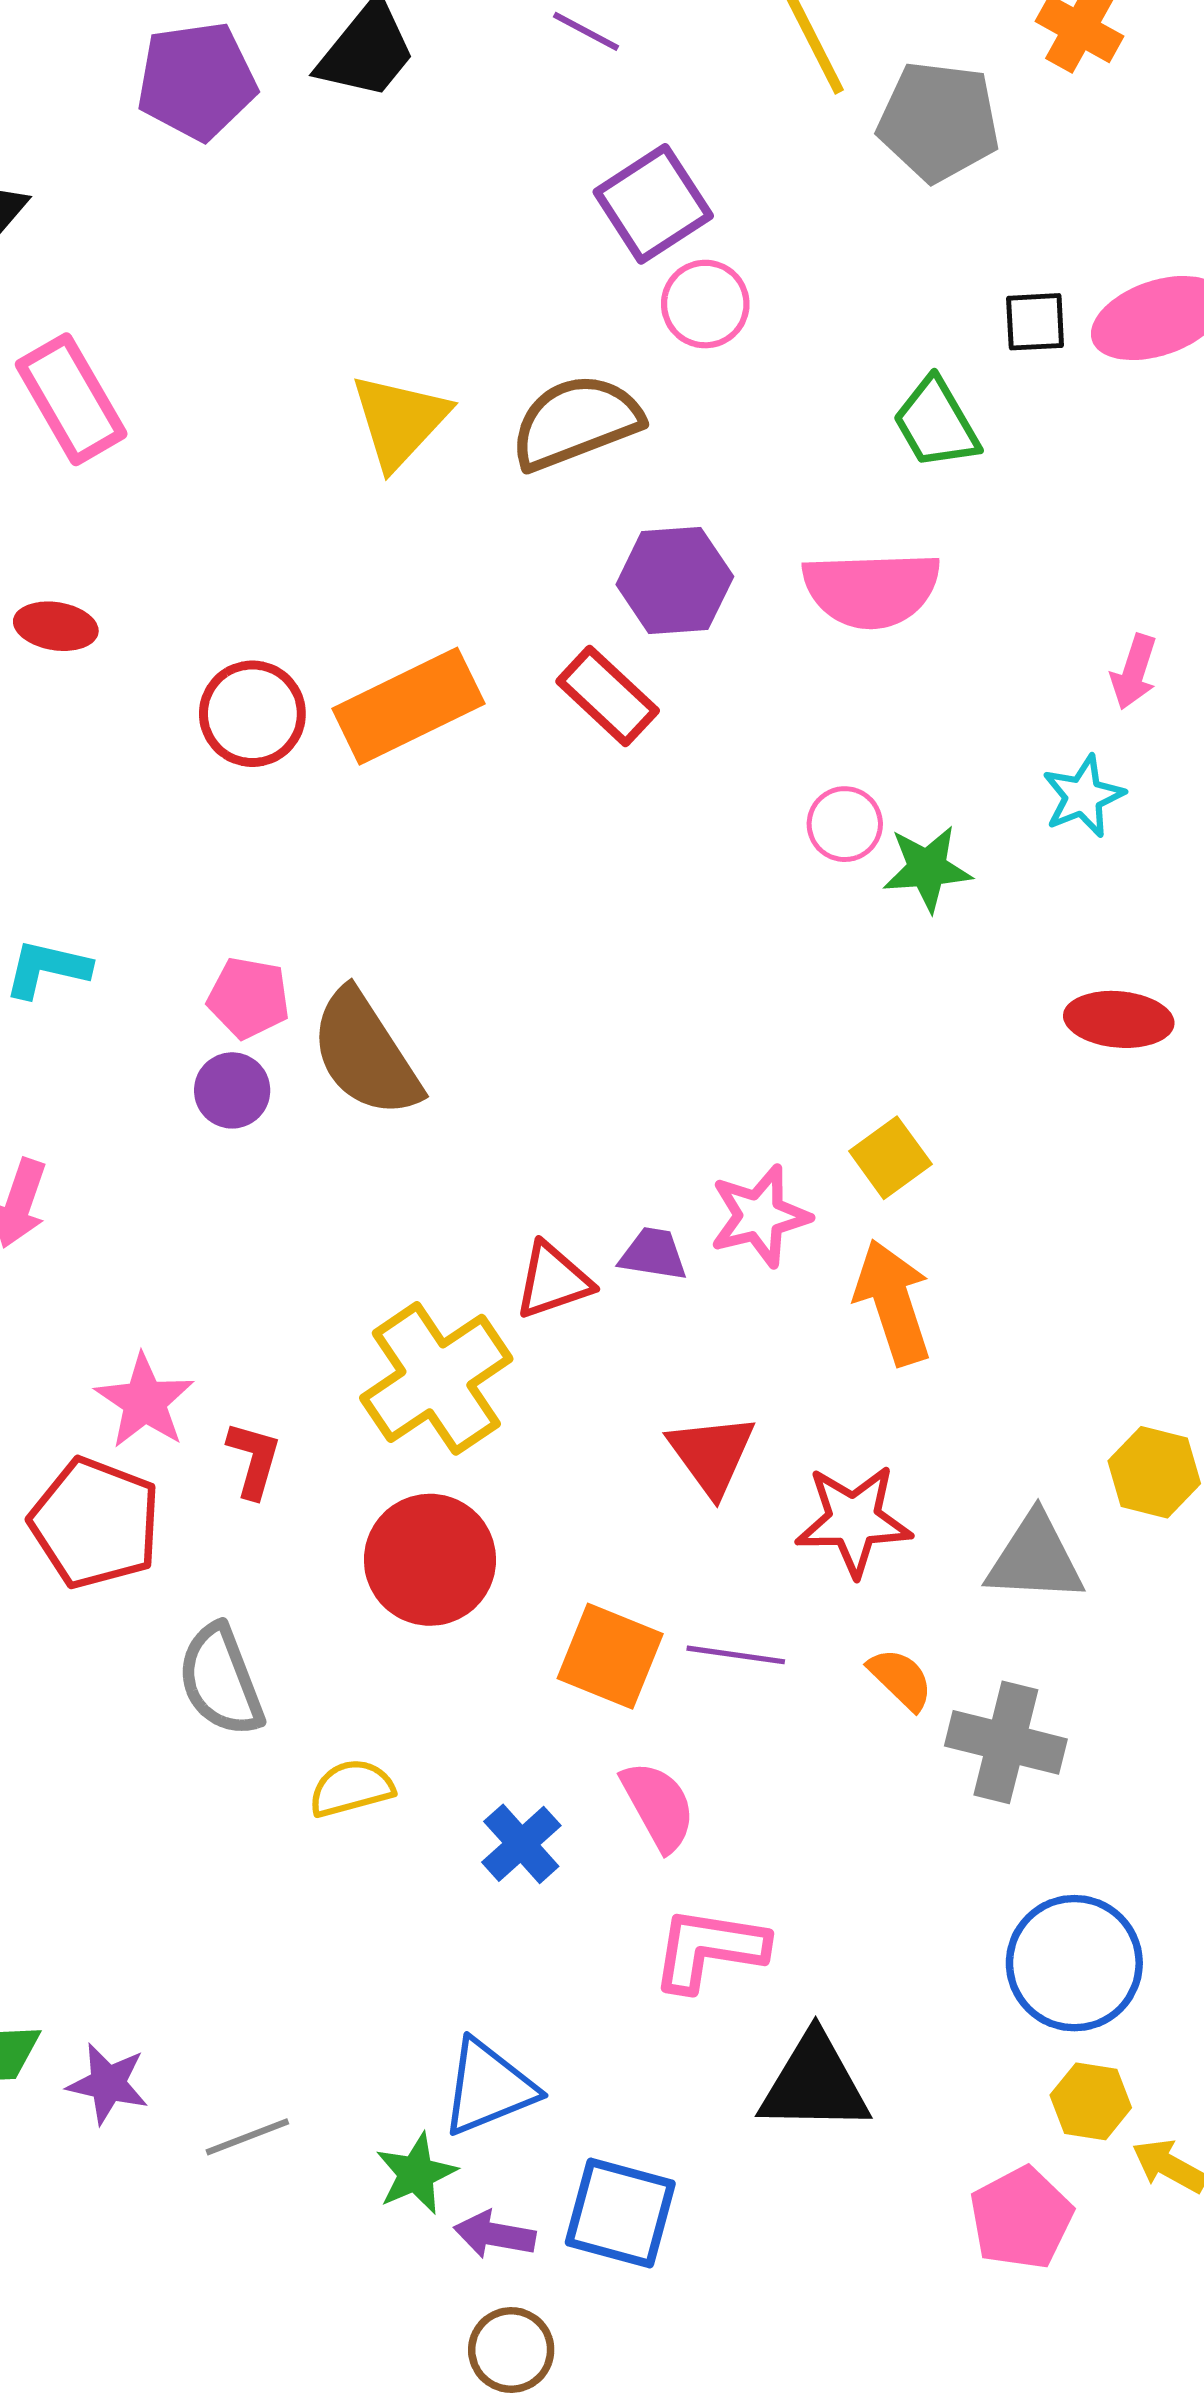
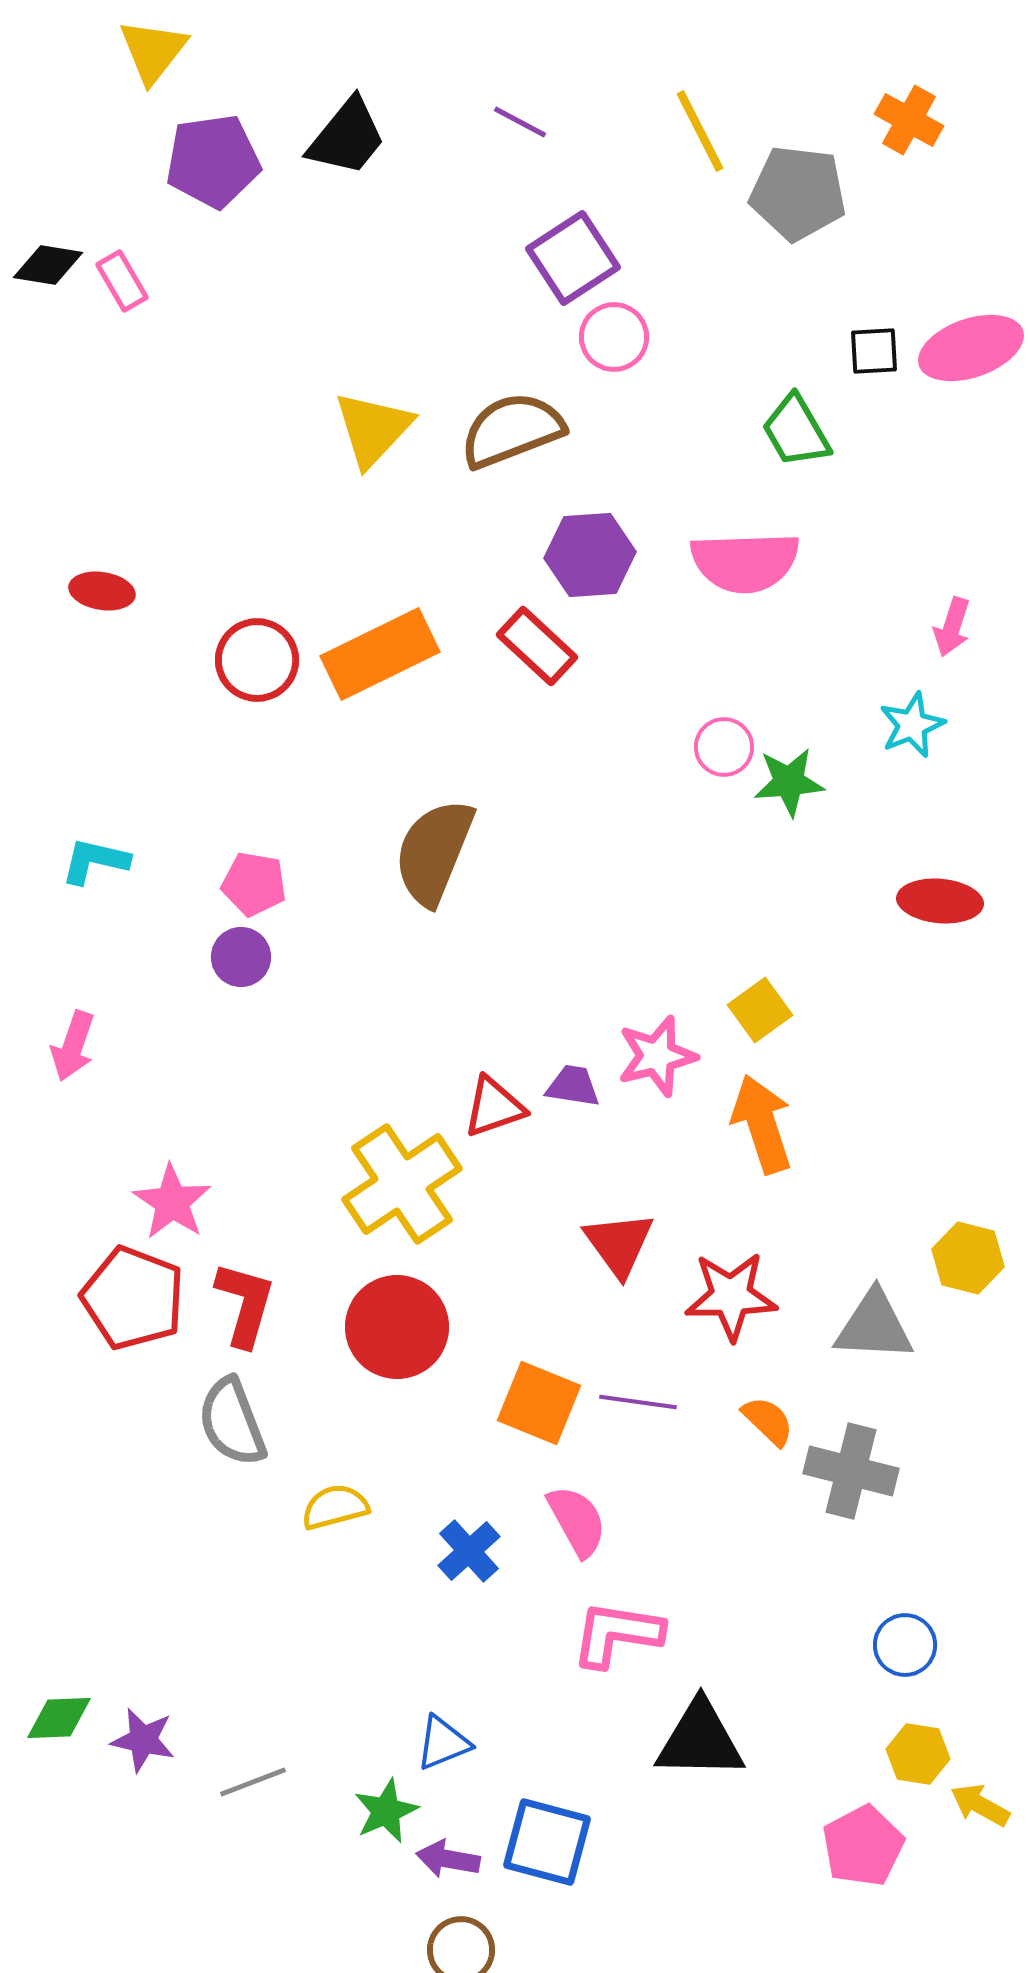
pink rectangle: (71, 399) -> (122, 281), moved, size x0.6
brown semicircle: (365, 1054) -> (434, 852), moved, turned 55
red L-shape: (254, 1460) -> (245, 1304), moved, size x1.4
blue circle: (1074, 1963) -> (905, 1645), size x0.6
blue triangle: (488, 2087) -> (443, 1743), size x0.7

